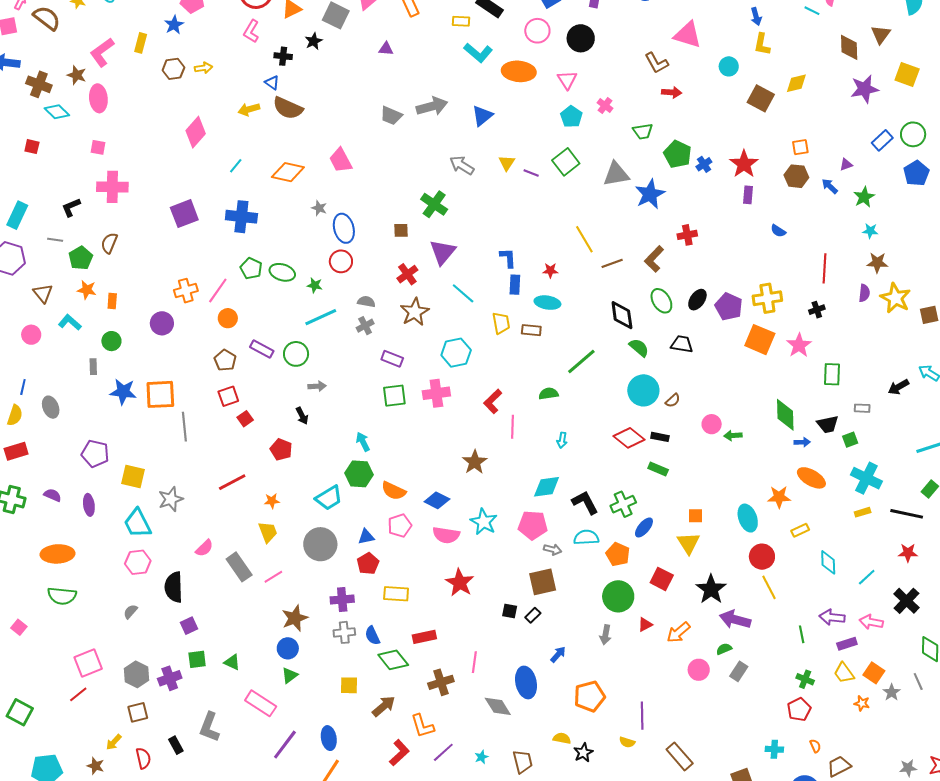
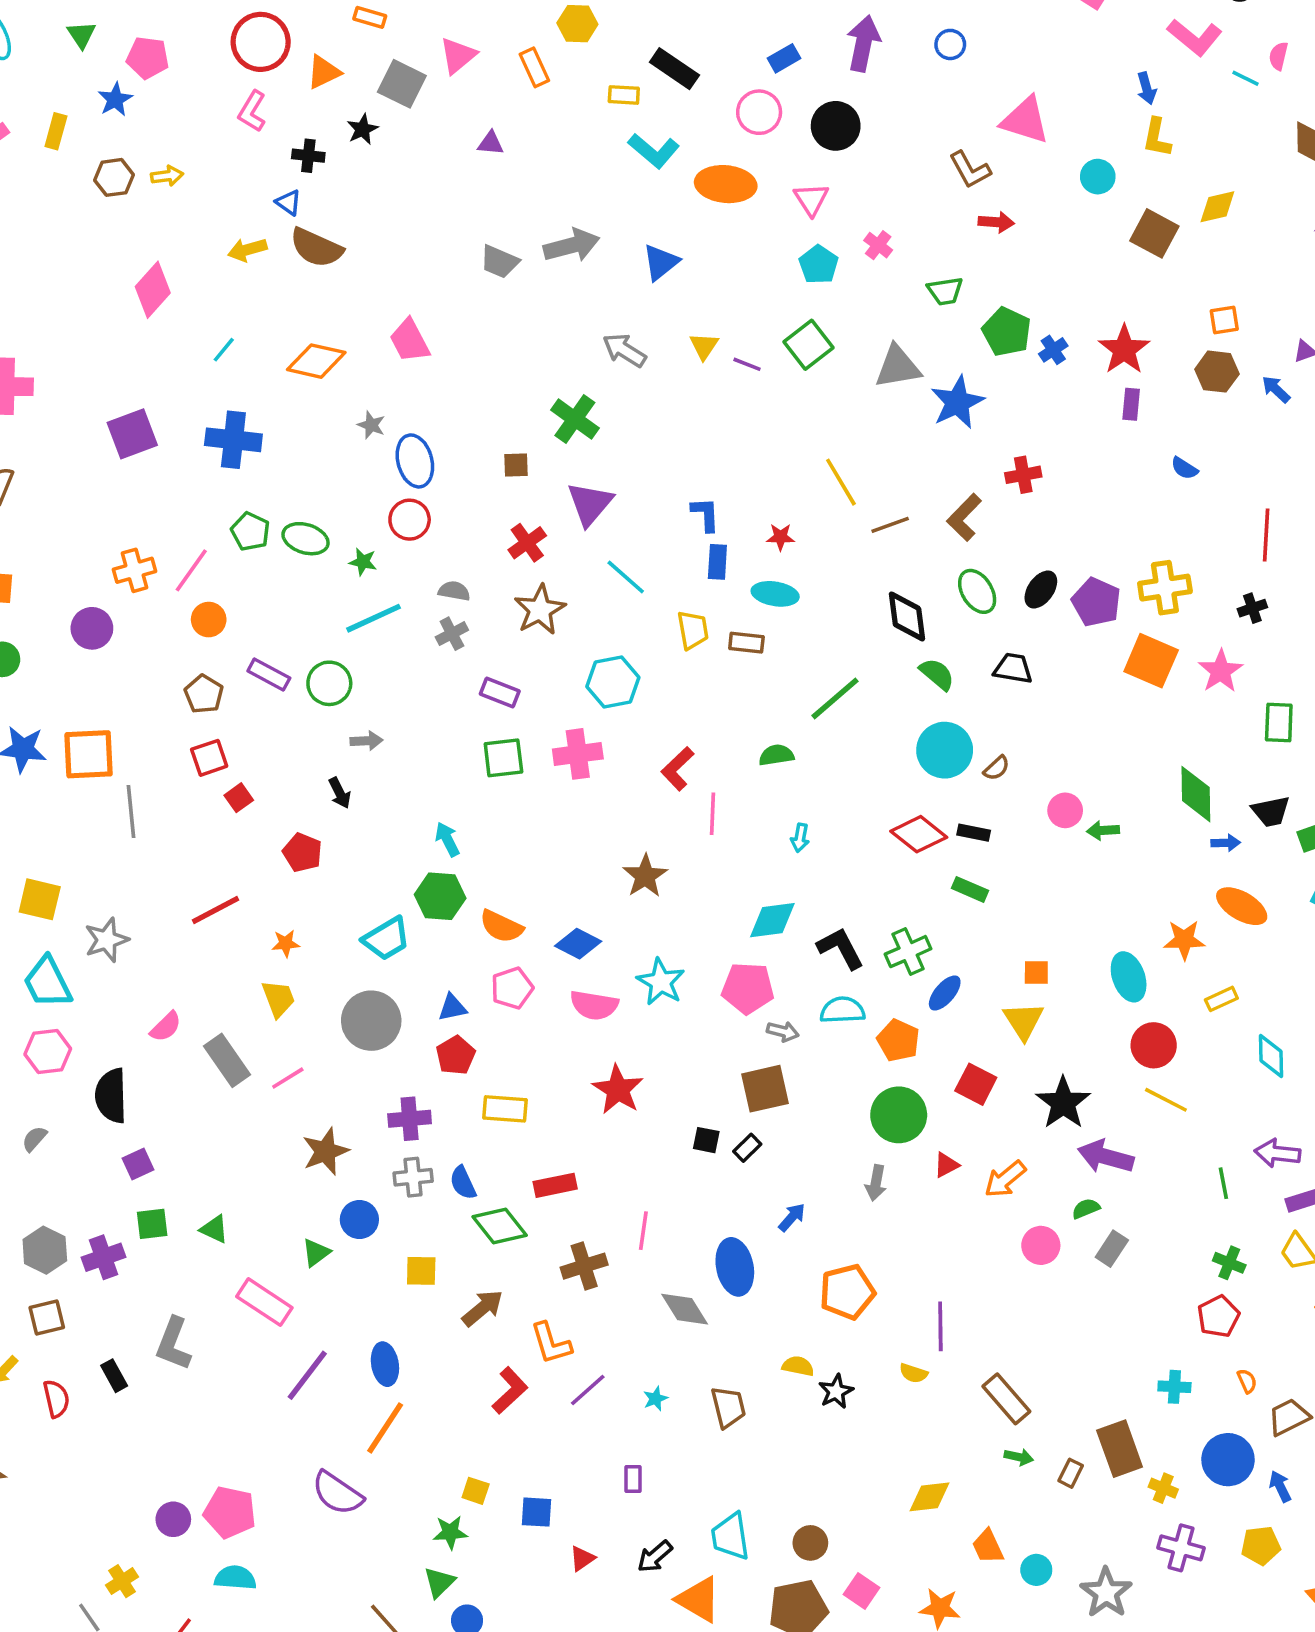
yellow line: (769, 587) -> (1166, 1100), turned -35
blue circle: (288, 648) -> (359, 1220), moved

